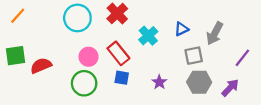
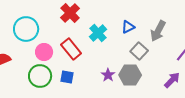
cyan circle: (77, 18) -> (26, 29), moved
gray square: (194, 56) -> (139, 51), turned -36
blue square: (122, 78) -> (67, 77), moved
gray hexagon: (199, 82) -> (130, 75), moved

